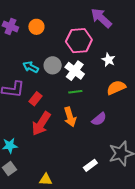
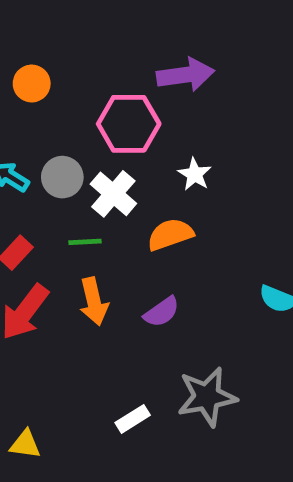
purple arrow: (101, 18) -> (185, 75), turned 125
orange semicircle: (116, 88) -> (170, 234), moved
green line: (75, 92) -> (85, 242), moved

